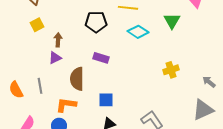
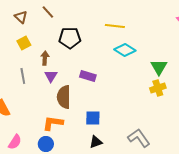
green triangle: (172, 21) -> (159, 67), moved
black pentagon: (96, 22) -> (70, 38), moved
purple triangle: (55, 58) -> (51, 76), moved, turned -32
gray line: (40, 86) -> (23, 76), moved

